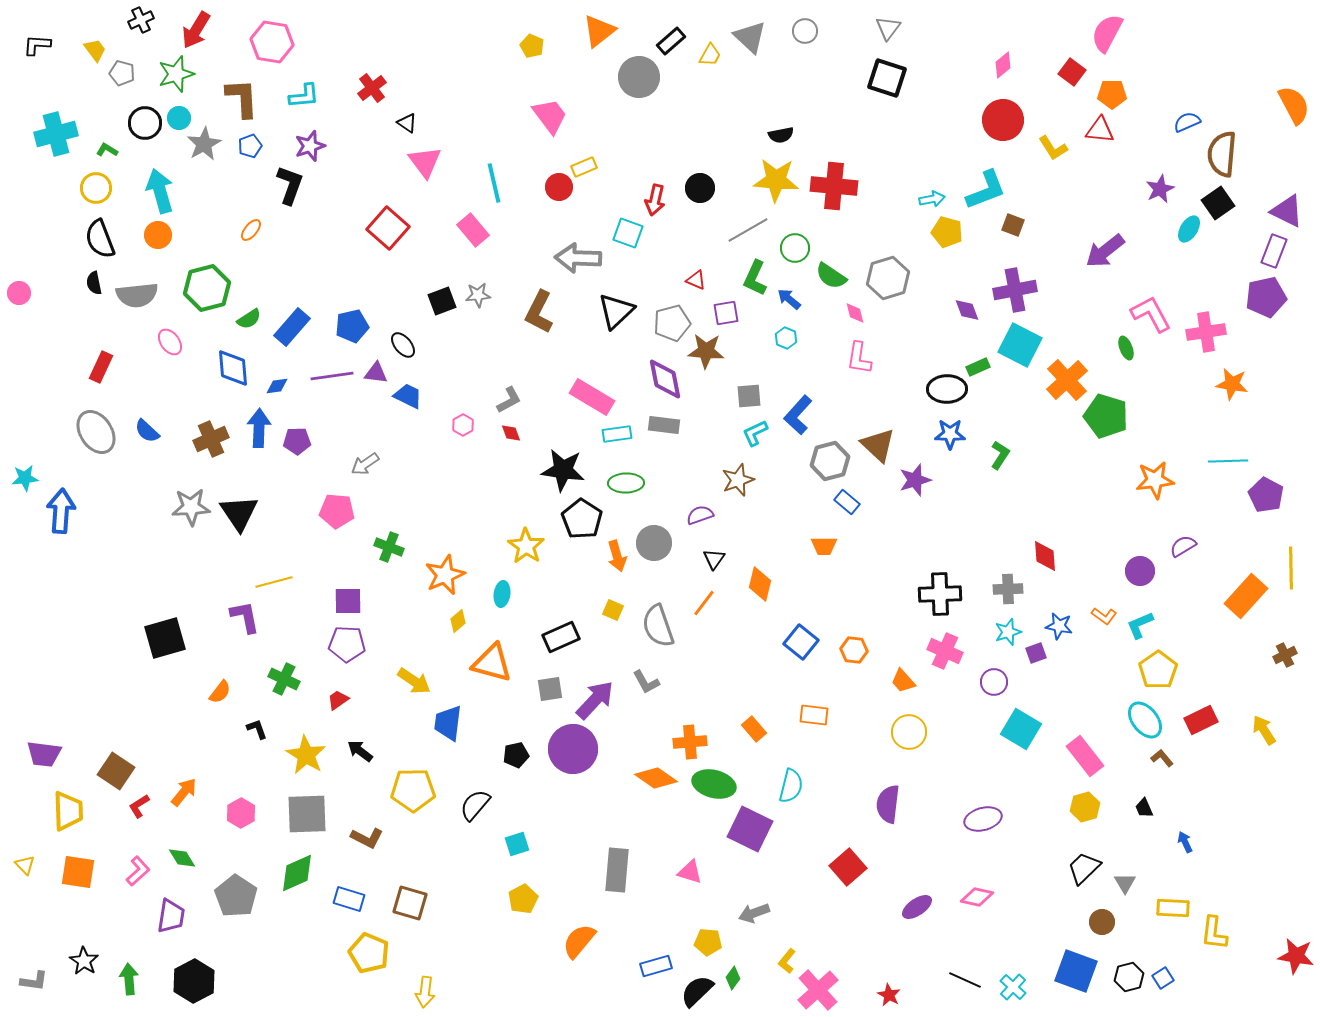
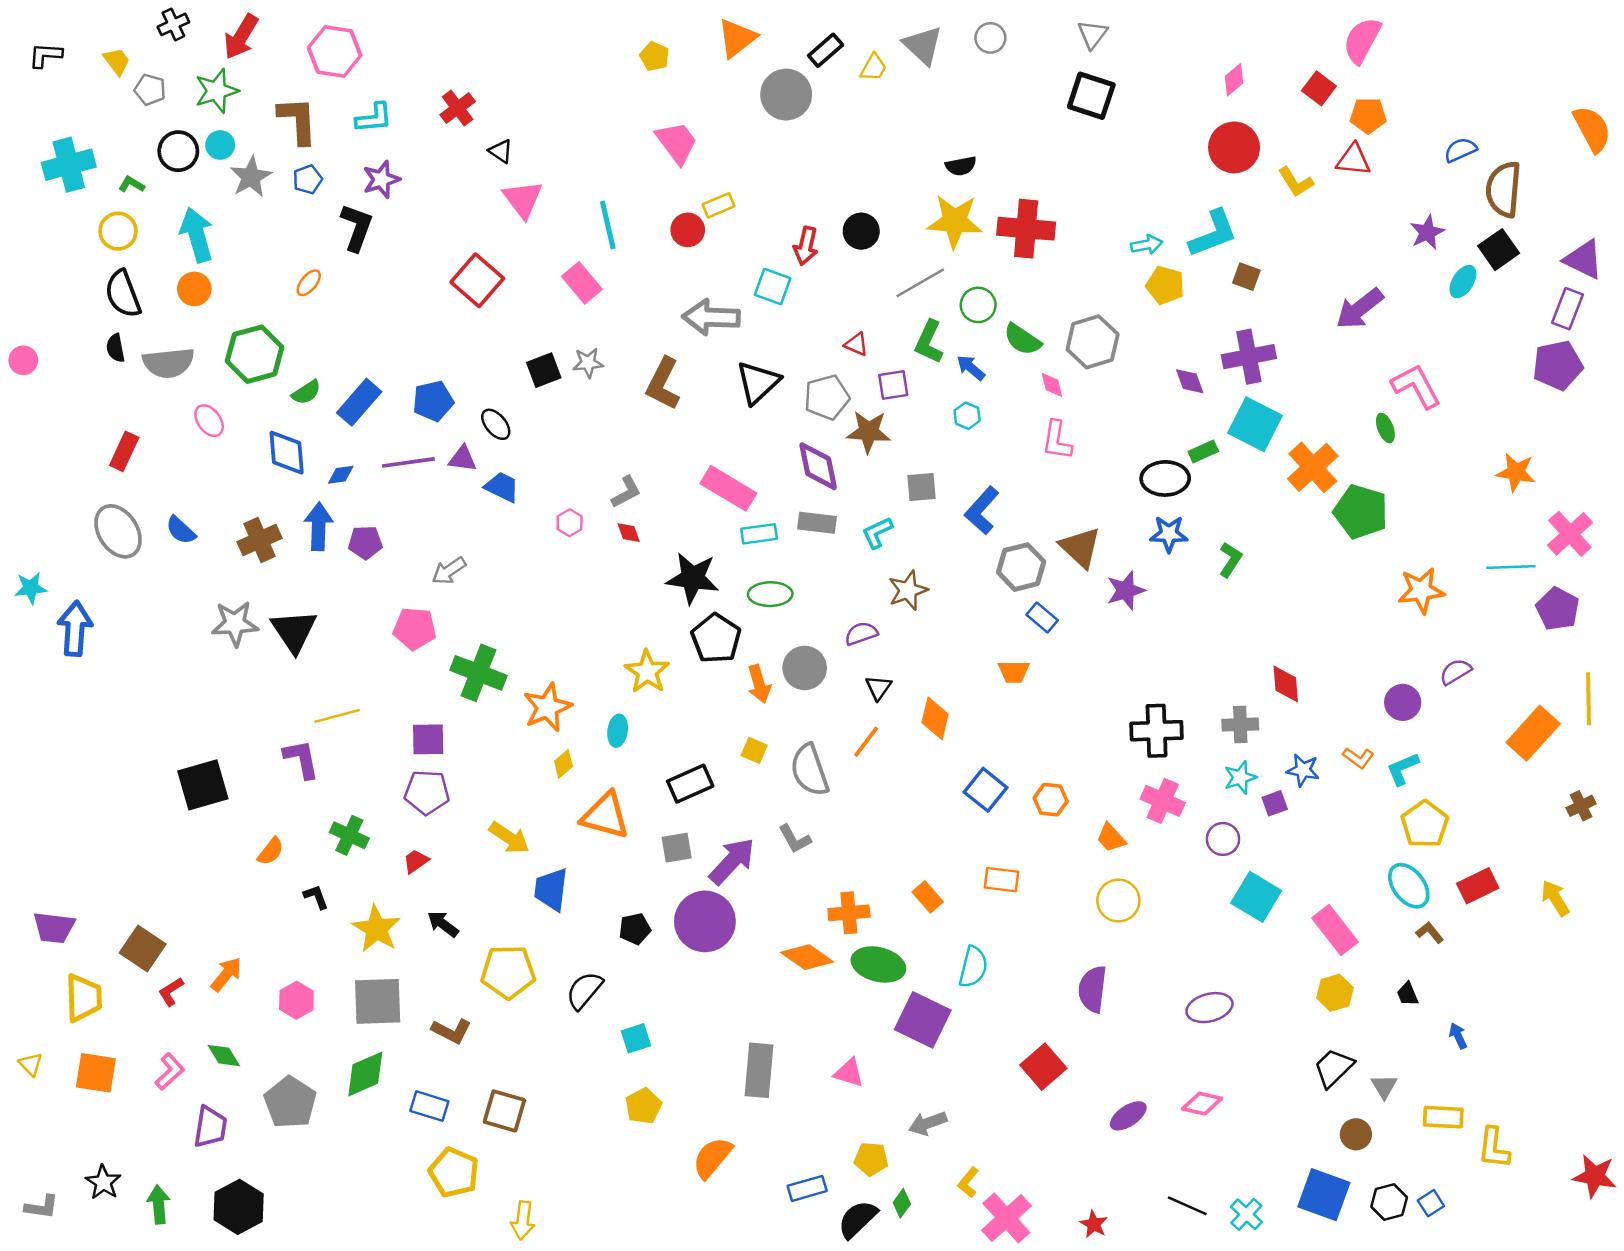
pink cross: (1206, 332) -> (1570, 534), moved, turned -33
cyan L-shape: (755, 433) -> (877, 533), moved
green cross: (389, 547) -> (479, 673), size x1.5

